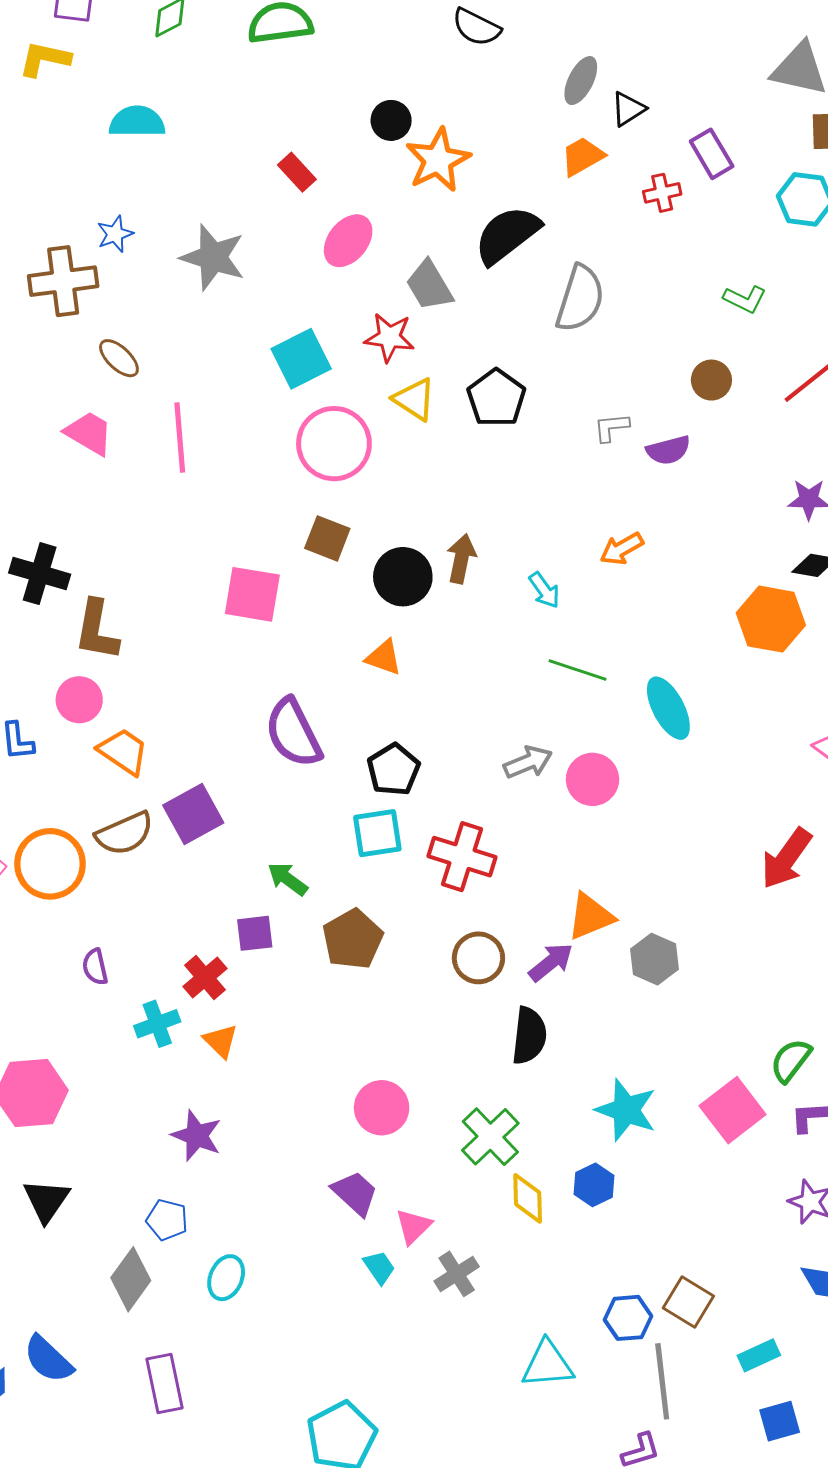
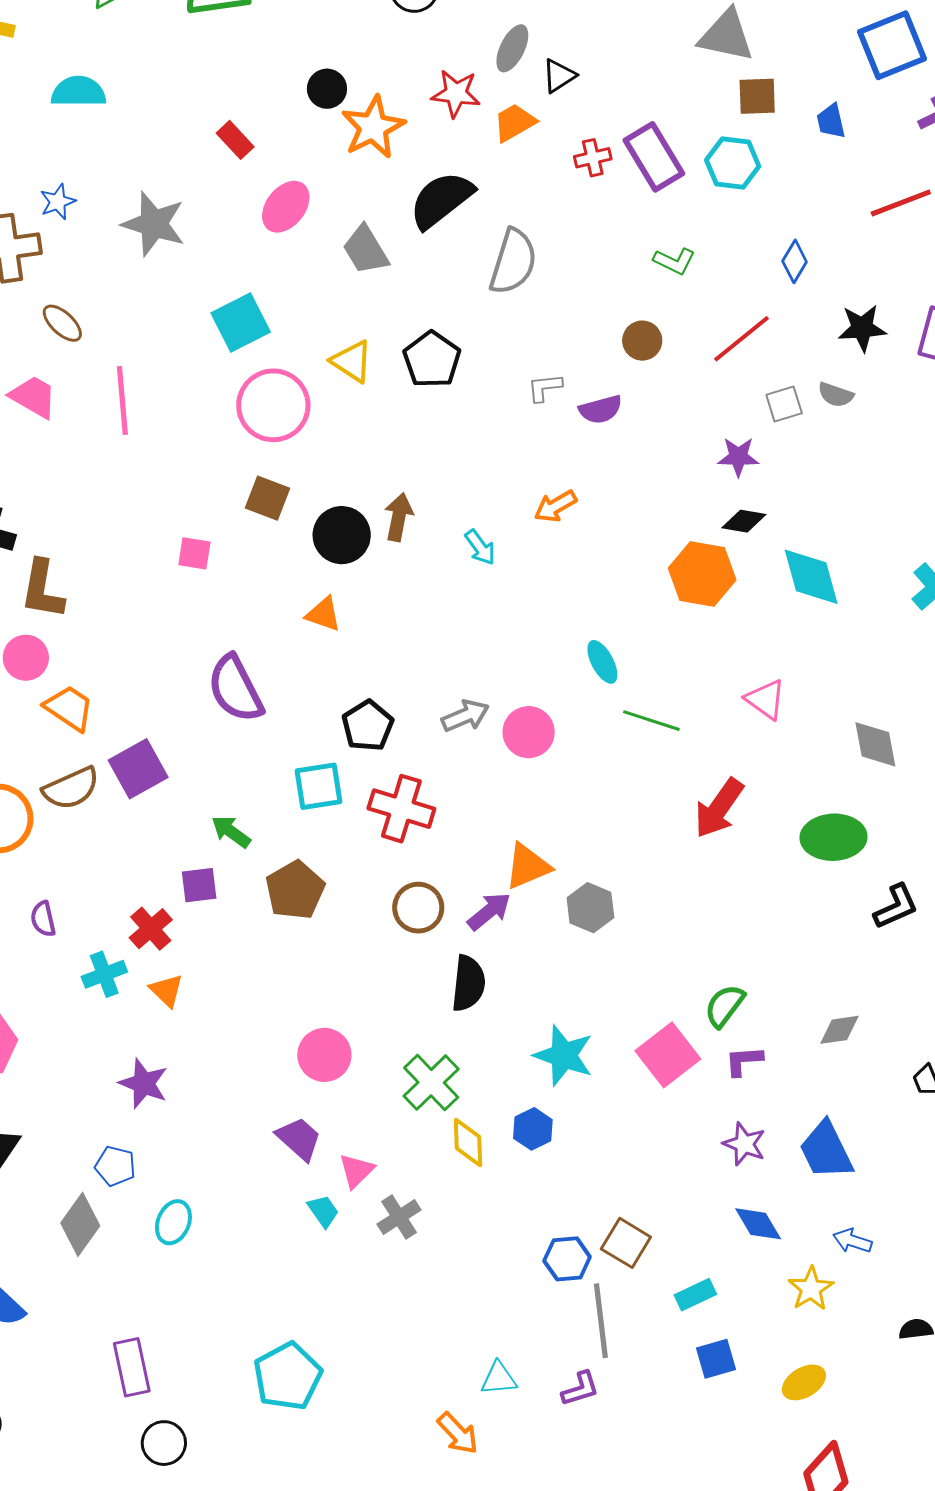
purple rectangle: (712, 154) -> (654, 157), moved, size x1.4
red star: (389, 337) -> (456, 93), moved
pink square: (252, 594) -> (194, 553), size x0.6
green line: (577, 670) -> (651, 721), moved
cyan ellipse: (668, 708) -> (602, 662), size x0.7
black pentagon: (393, 770) -> (368, 726), moved
cyan triangle: (548, 1364) -> (499, 1378), moved, size x0.7
purple rectangle: (165, 1384) -> (132, 1367), moved

